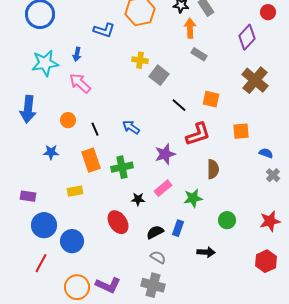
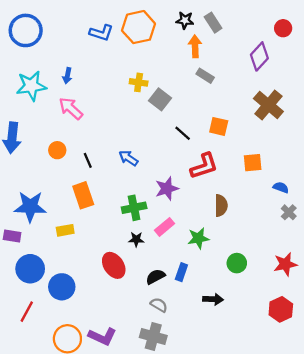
blue L-shape: (104, 30) -> (101, 33), moved
blue star: (51, 152) -> (30, 207), moved, size x1.8
green cross: (122, 167) -> (134, 208), moved

